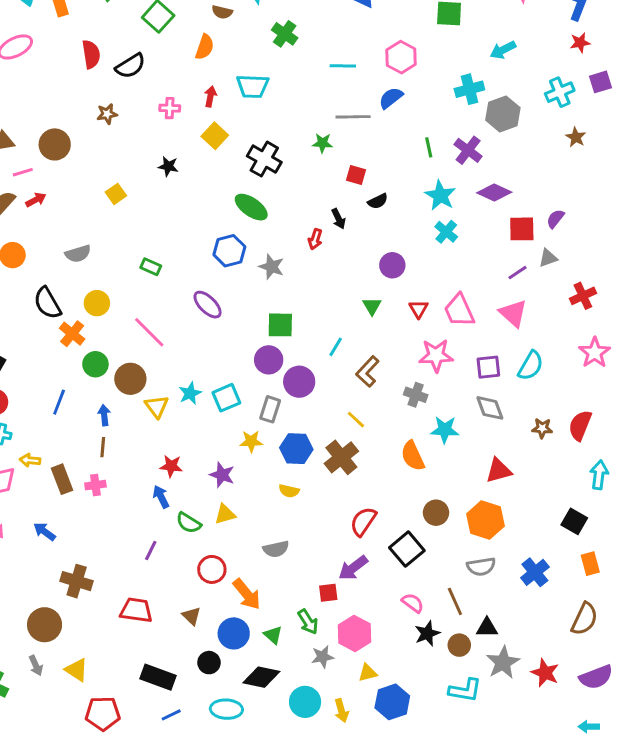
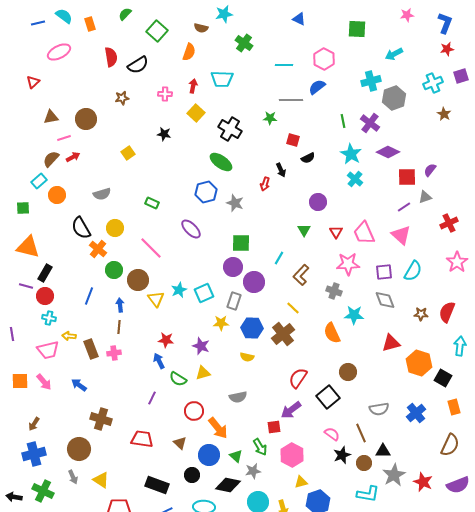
orange hexagon: (485, 520) -> (419, 363), moved
gray star: (322, 657) -> (253, 471), moved

